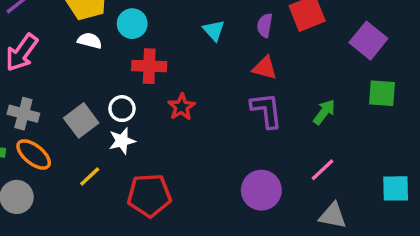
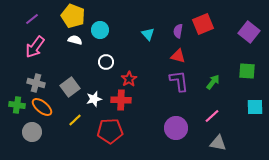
purple square: (368, 41) -> (249, 32), moved
red cross: (149, 66) -> (121, 100), moved
white circle: (122, 109) -> (106, 62), moved
cyan square: (396, 188) -> (255, 107), moved

